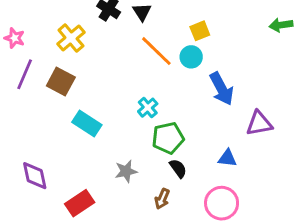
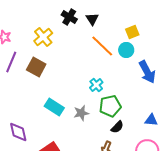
cyan rectangle: (87, 123) -> (54, 107), moved
black semicircle: (178, 168) -> (117, 127), turned 80
gray star: (126, 171) -> (81, 113), moved

